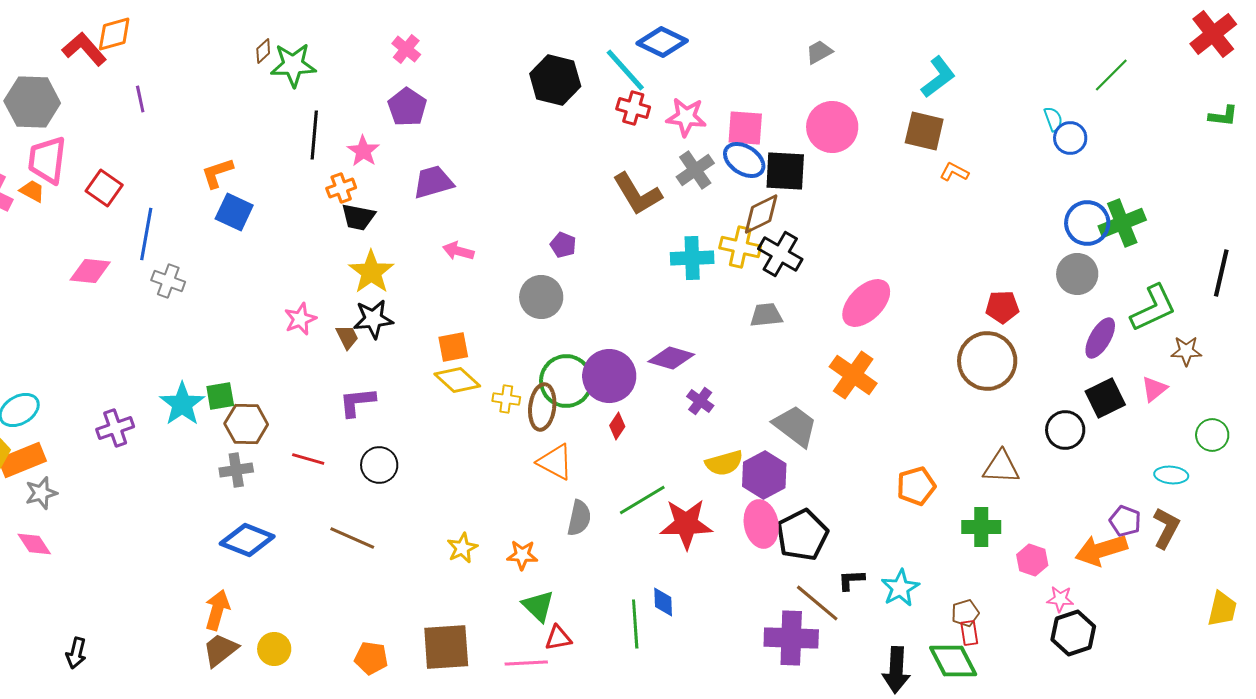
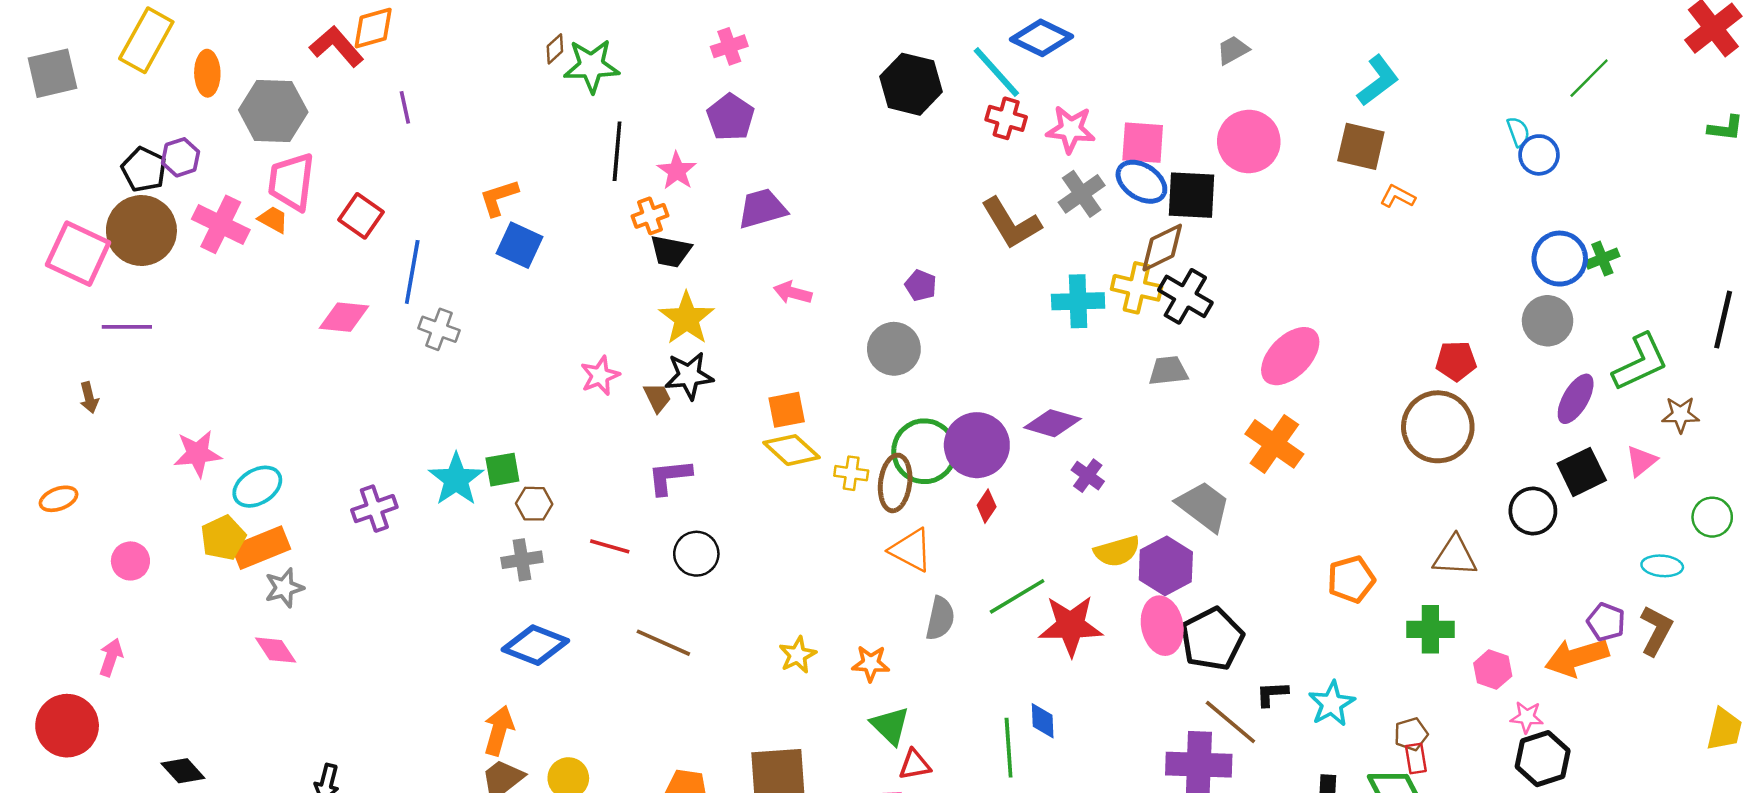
pink cross: (406, 49) -> (729, 46), turned 32
green cross: (1122, 223) -> (1602, 259), size x0.6
brown hexagon: (246, 424) -> (534, 504), size x0.7

